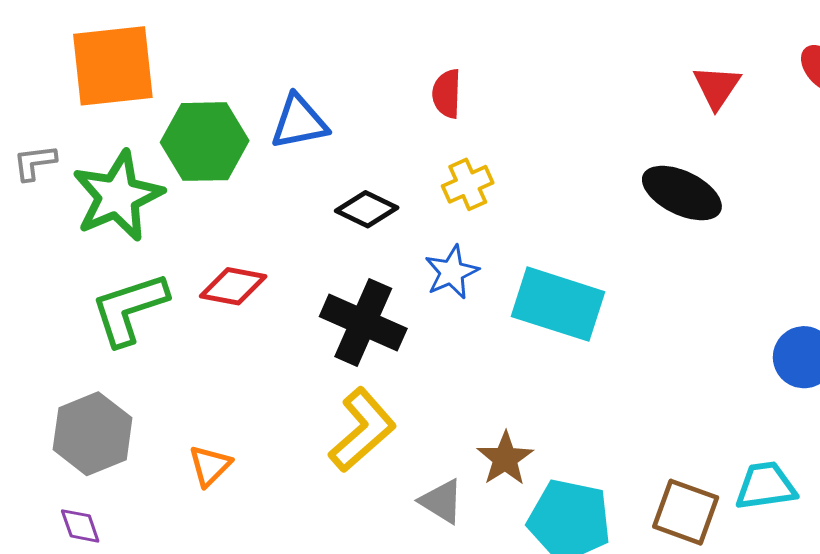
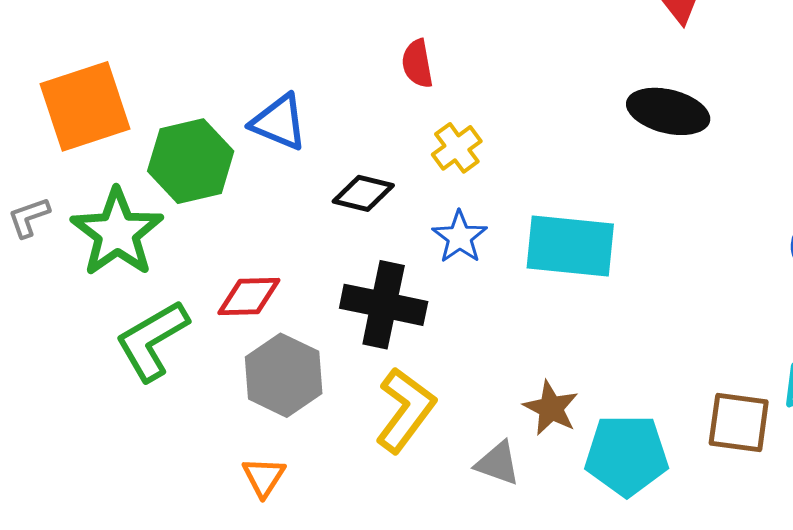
blue triangle: (299, 122) -> (279, 122), turned 46
gray hexagon: (93, 434) -> (284, 375), moved

